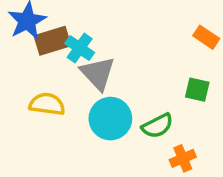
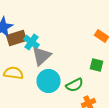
gray triangle: (98, 73) -> (42, 56), turned 30

